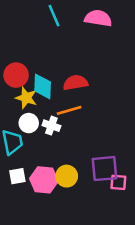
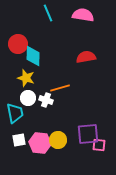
red circle: (16, 75) -> (18, 44), moved
red semicircle: (75, 83) -> (86, 57), moved
cyan diamond: (43, 86) -> (33, 56), moved

